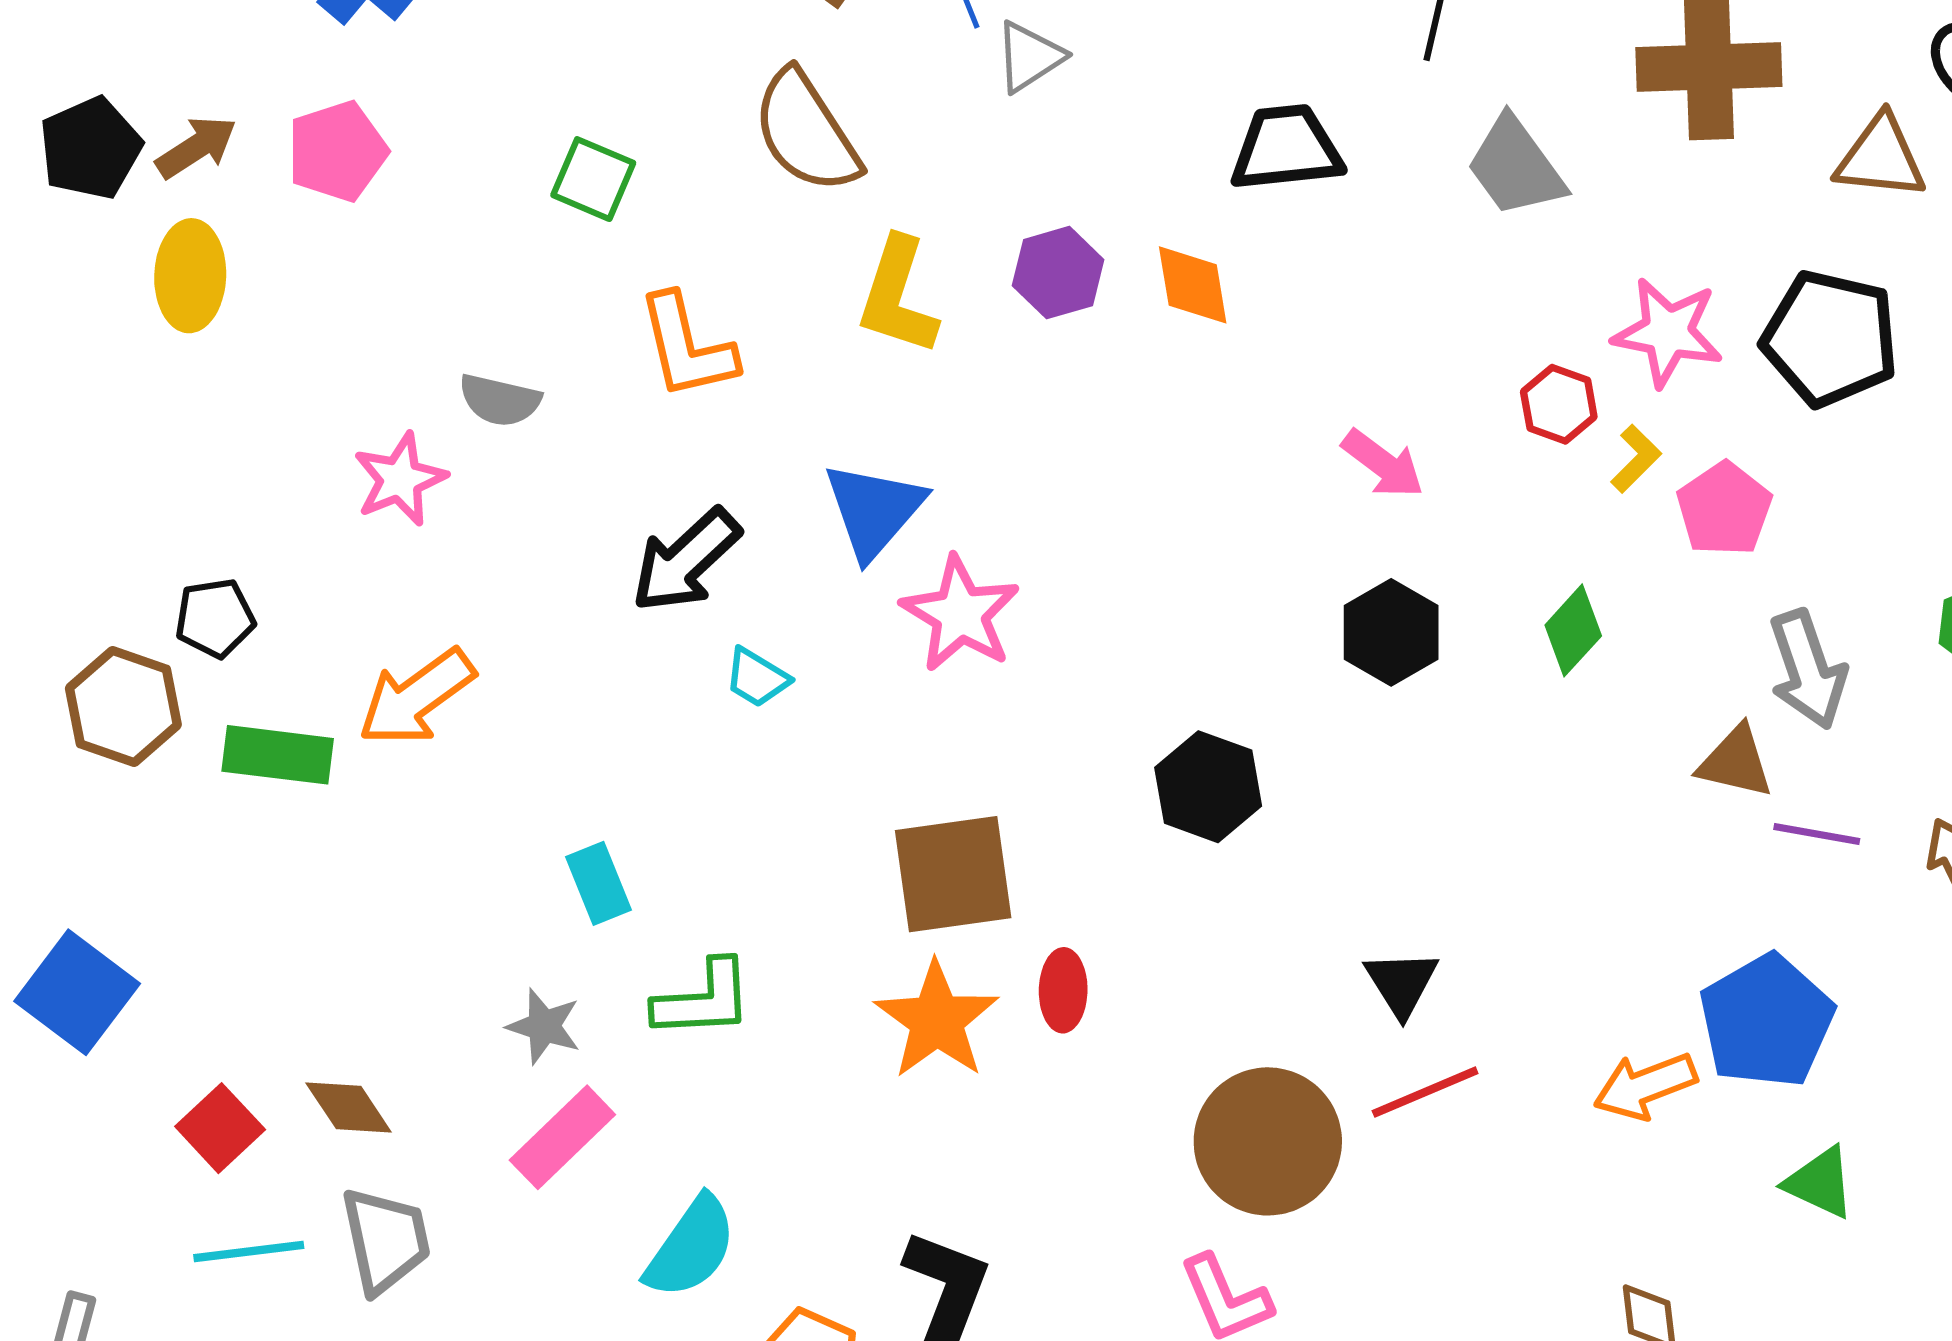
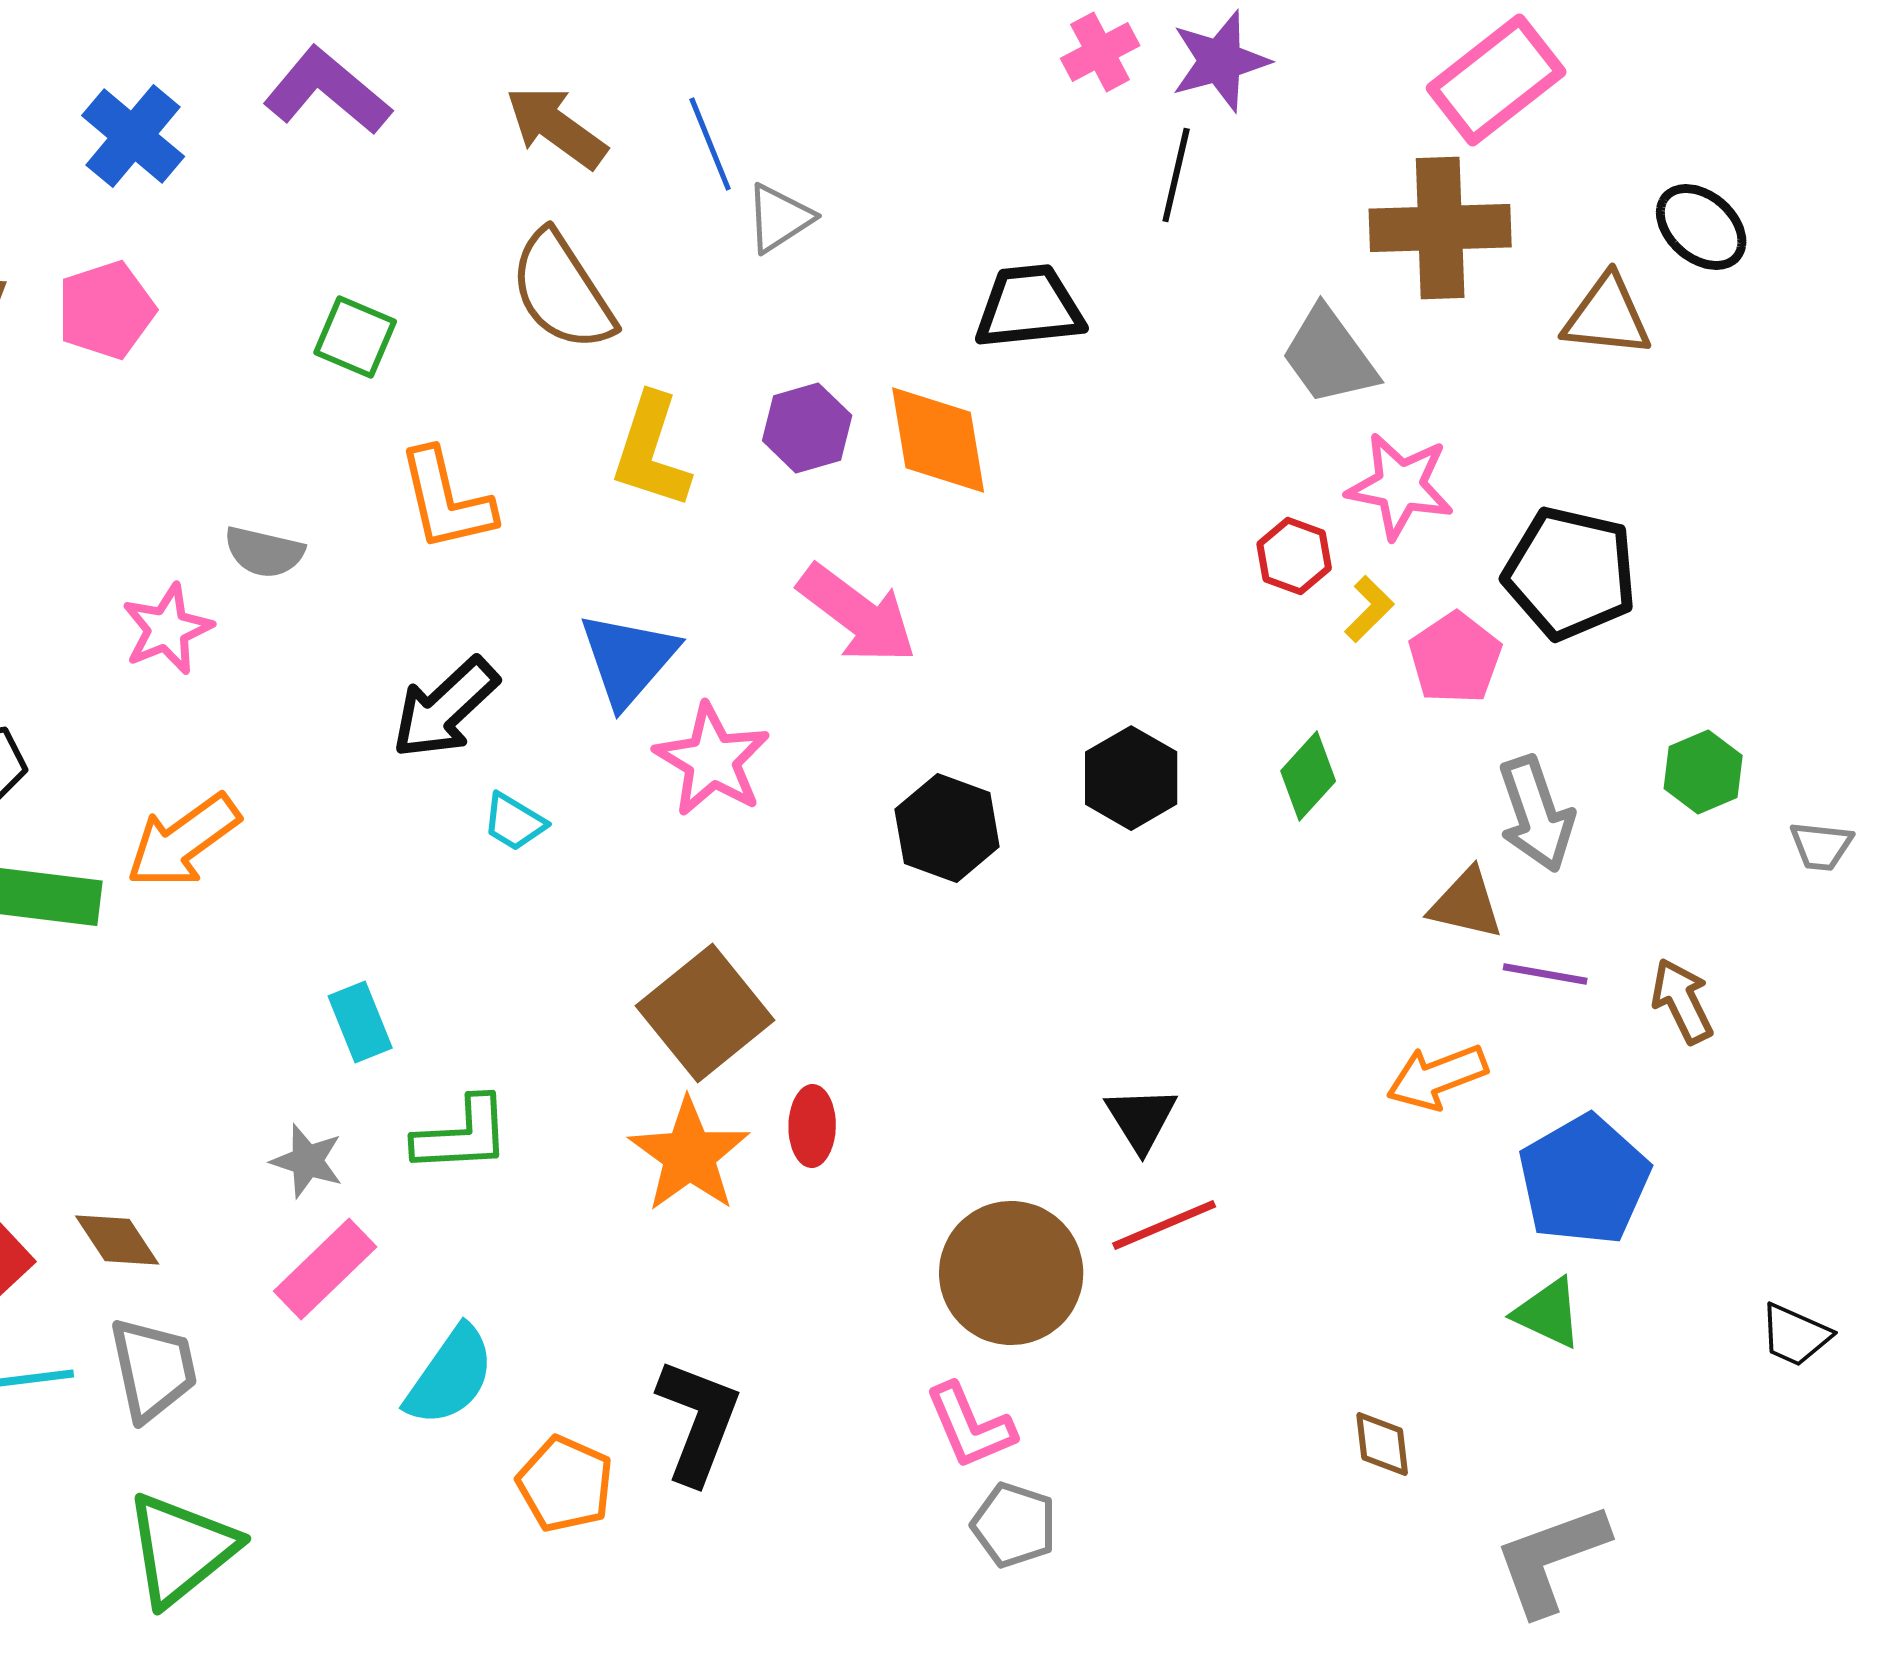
gray trapezoid: (1516, 167) -> (1329, 356), moved
orange diamond: (1193, 285) -> (938, 440), size x1.4
black pentagon: (1830, 338) -> (1570, 573), moved
pink arrow: (1383, 464) -> (857, 614), moved, size x1.5
black hexagon: (1208, 787) -> (947, 828), moved
brown square: (953, 874) -> (705, 1013), turned -31
blue pentagon: (1766, 1021) -> (1584, 1180), moved
orange arrow: (1645, 1086) -> (1437, 1077), moved

